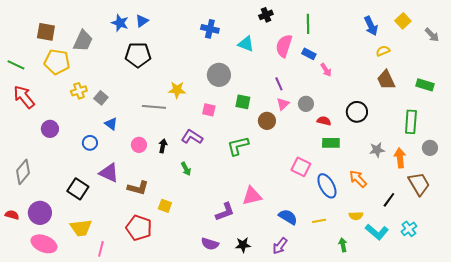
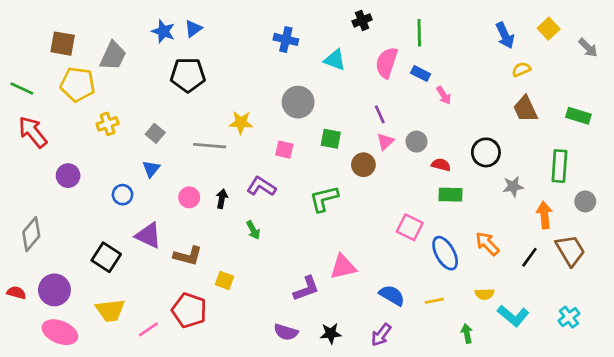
gray square: (101, 98) -> (155, 133), moved
blue triangle: (111, 124) -> (151, 169), turned 32
gray star: (377, 150) -> (513, 186), moved
black line: (389, 200) -> (529, 257), moved
cyan cross: (409, 229) -> (569, 317), moved
pink line: (101, 249) -> (148, 329), moved, turned 42

